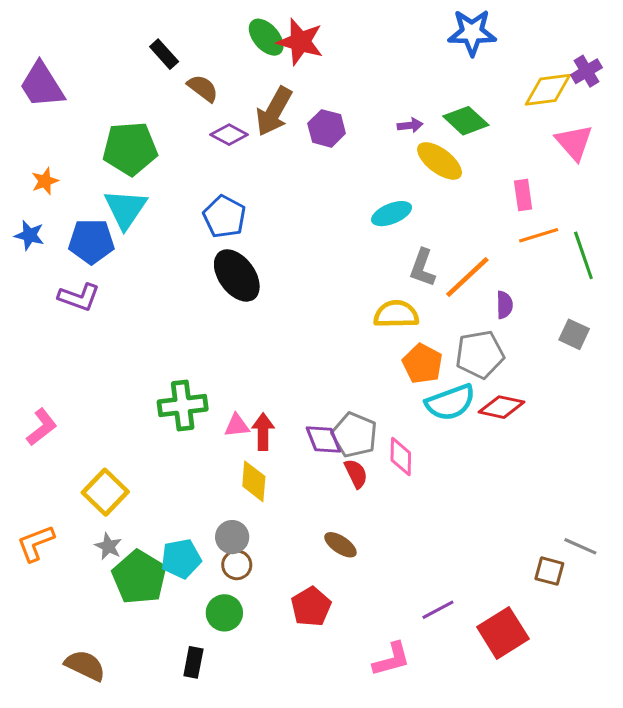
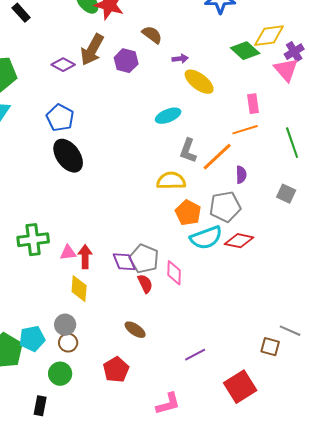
purple cross: (587, 71) -> (294, 52), moved
brown semicircle: (203, 88) -> (152, 35), moved
green diamond: (466, 121) -> (245, 51), moved
orange line: (539, 235) -> (245, 130), moved
purple line: (438, 610) -> (195, 355), moved

